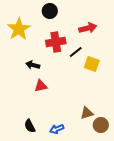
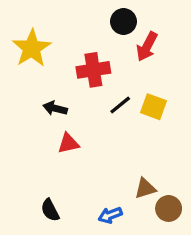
black circle: (50, 11) -> (124, 22), moved
red arrow: (88, 28) -> (147, 47), turned 132
black line: (76, 52) -> (120, 105), moved
blue arrow: (57, 129) -> (110, 215), moved

